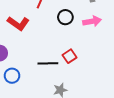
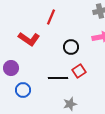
black circle: (65, 17) -> (71, 47), moved

